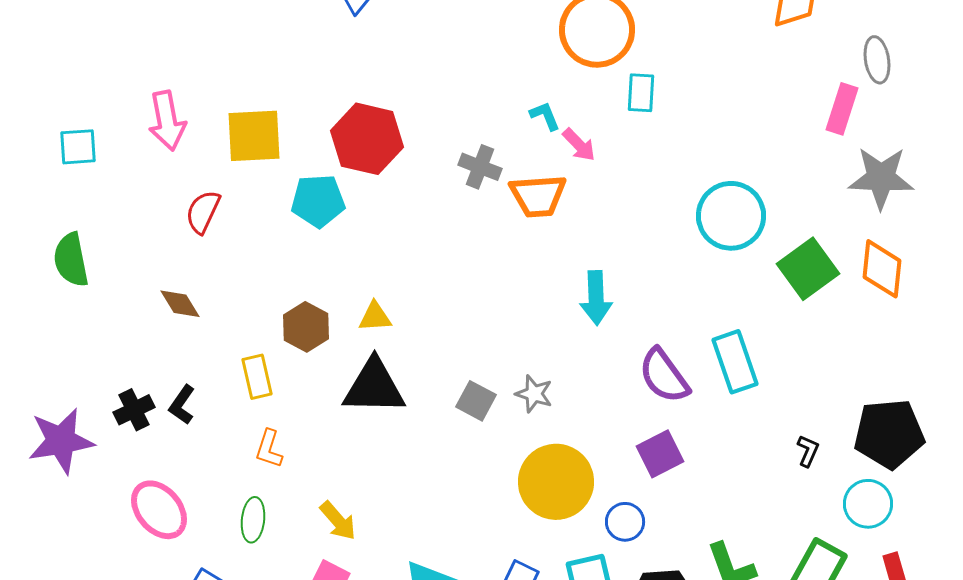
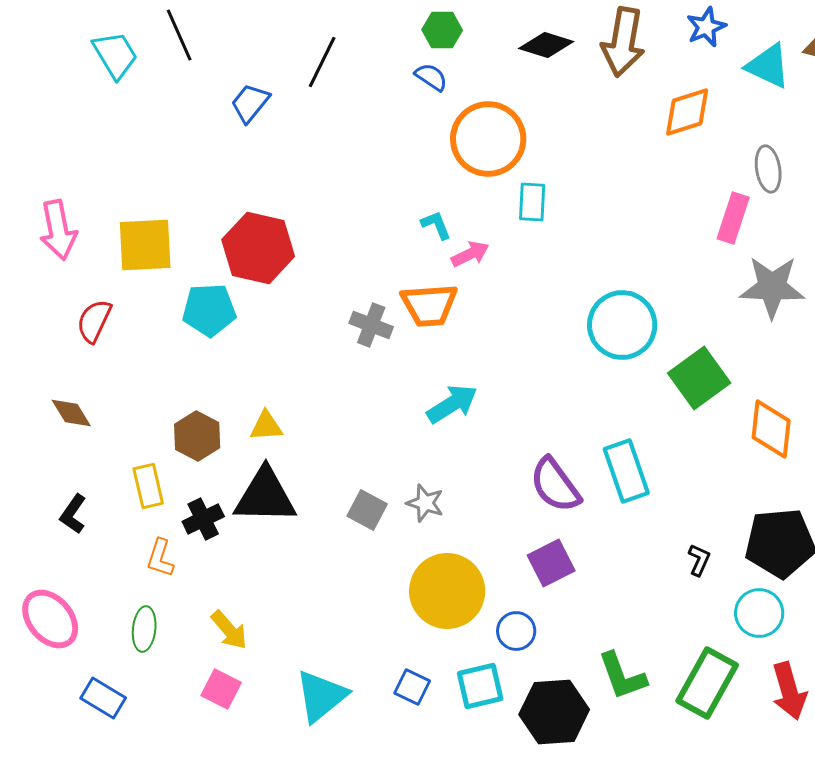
pink arrow: (579, 145) -> (470, 254), turned -72
gray cross: (480, 167) -> (371, 325), moved
orange diamond: (882, 269) -> (771, 429), moved
cyan arrow: (596, 298) -> (452, 404), moved, turned -120
black cross: (134, 410) -> (203, 519), moved

